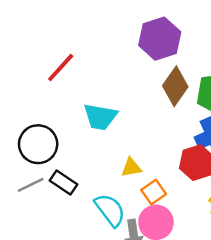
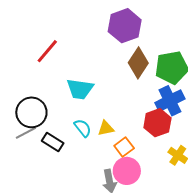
gray line: (31, 185) -> (26, 133), moved
cyan semicircle: (110, 210) -> (83, 128), moved, size x0.7

